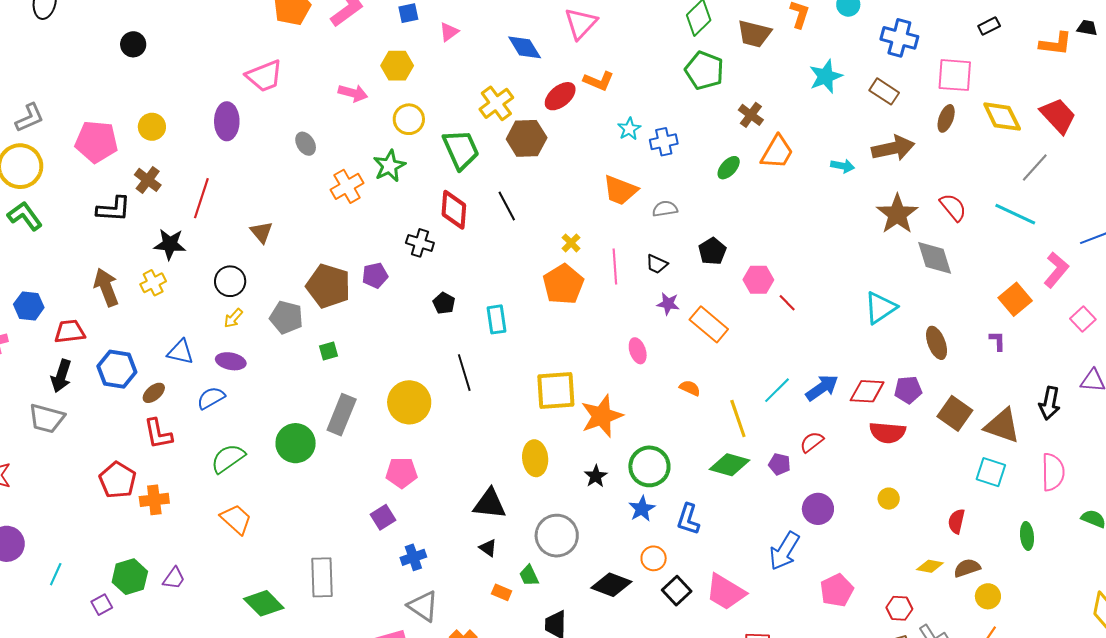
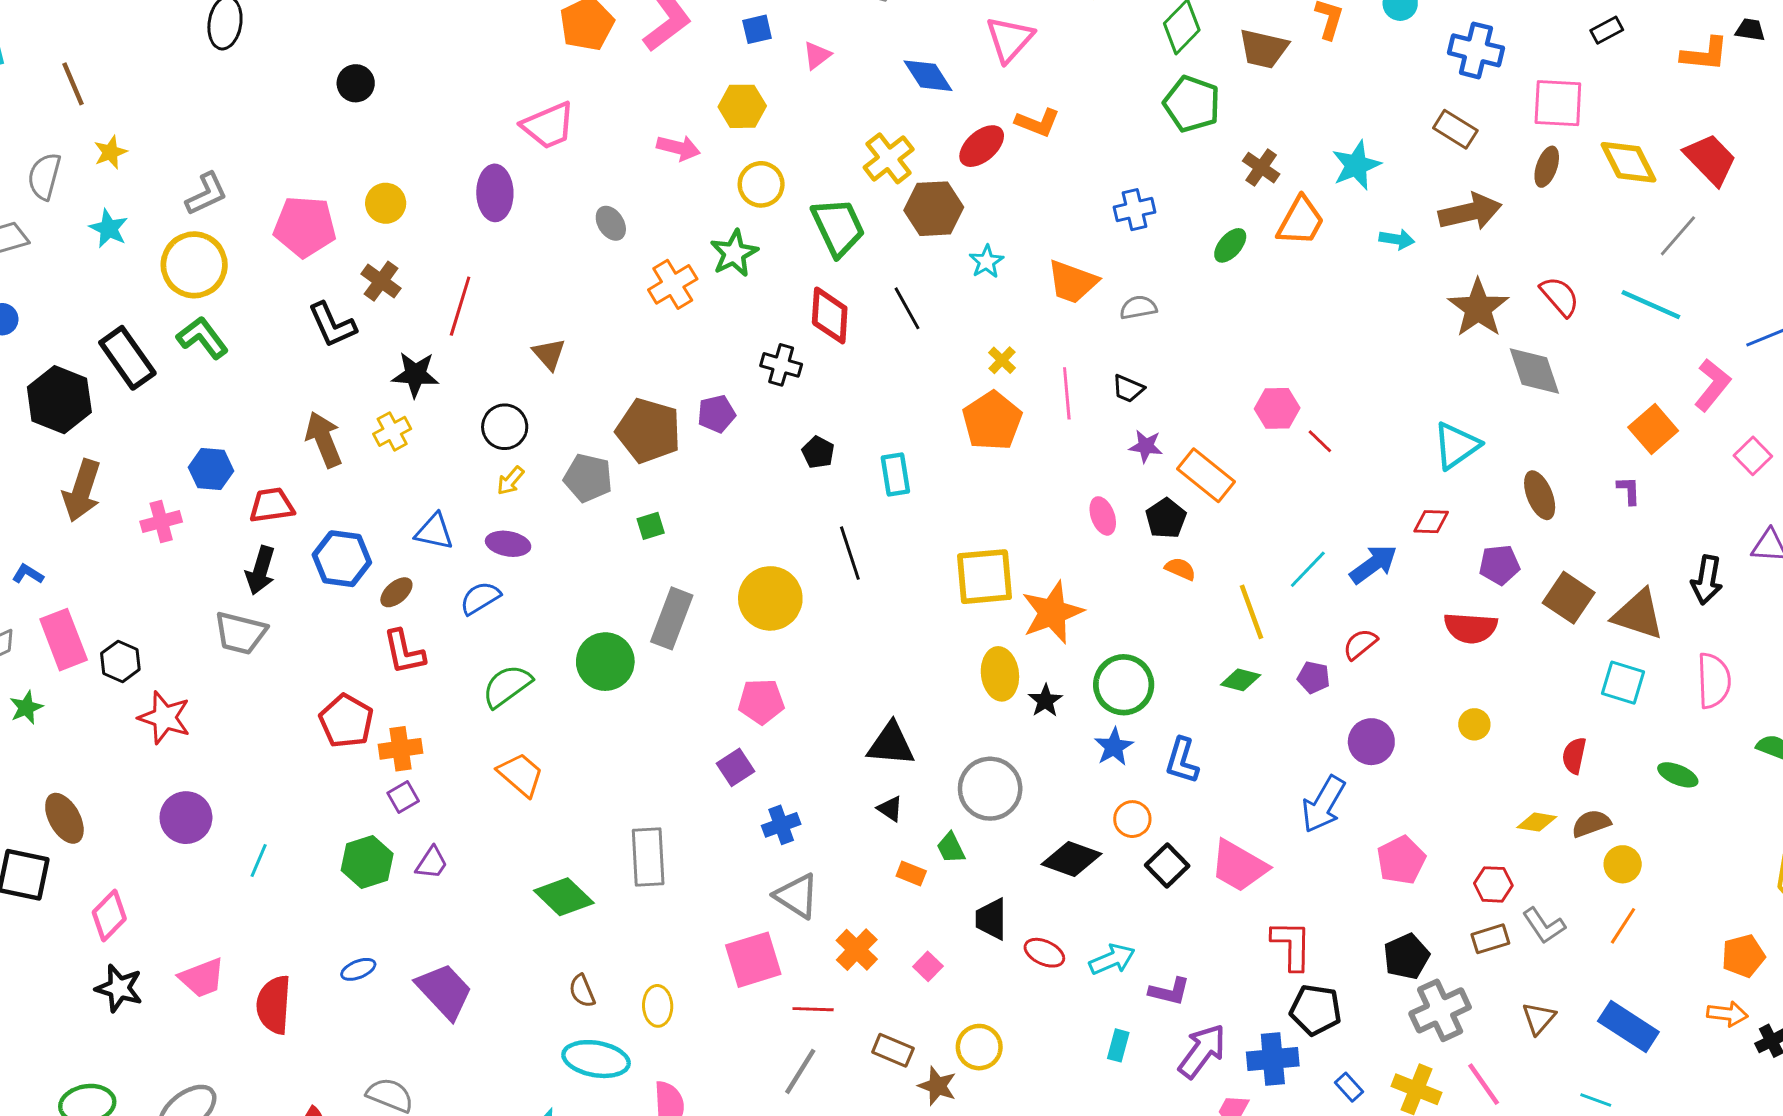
cyan star: (826, 76) -> (1356, 165), moved
cyan star: (629, 129) -> (986, 262), moved
black L-shape: (114, 209) -> (332, 325), turned 63
black pentagon: (712, 251) -> (1166, 518), moved
red diamond: (867, 391) -> (1431, 522), moved, size x0.7
yellow ellipse: (535, 458) -> (1000, 674), moved
green diamond: (729, 465) -> (1241, 680), size x0.7
green ellipse: (1027, 536) -> (1678, 775), turned -60
purple square: (102, 605) -> (403, 797), moved

